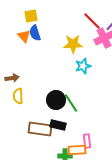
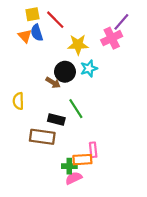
red line: (92, 21) -> (55, 20), moved
brown arrow: (12, 78) -> (53, 83), moved, turned 40
black circle: (56, 100) -> (65, 72), moved
black rectangle: (58, 125) -> (56, 119), moved

